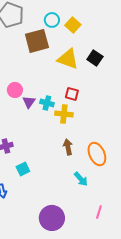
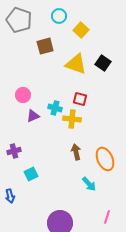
cyan circle: (52, 20) -> (59, 16), moved
brown square: (37, 41) -> (45, 46), size x0.7
purple triangle: (29, 102) -> (33, 116), moved, turned 32

